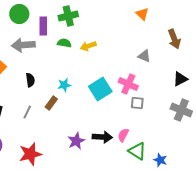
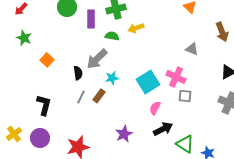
gray arrow: (23, 45) -> (97, 59), moved, turned -40
yellow arrow: (88, 46) -> (136, 28), moved
gray line: (27, 112) -> (81, 97), moved
pink semicircle: (123, 135) -> (155, 108), moved
black arrow: (102, 137) -> (163, 129), moved, turned -30

